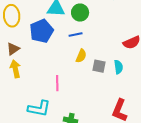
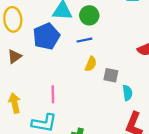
cyan semicircle: (118, 67) -> (127, 93), moved
yellow arrow: (15, 69) -> (15, 103), moved
pink line: (57, 83) -> (53, 94), moved

